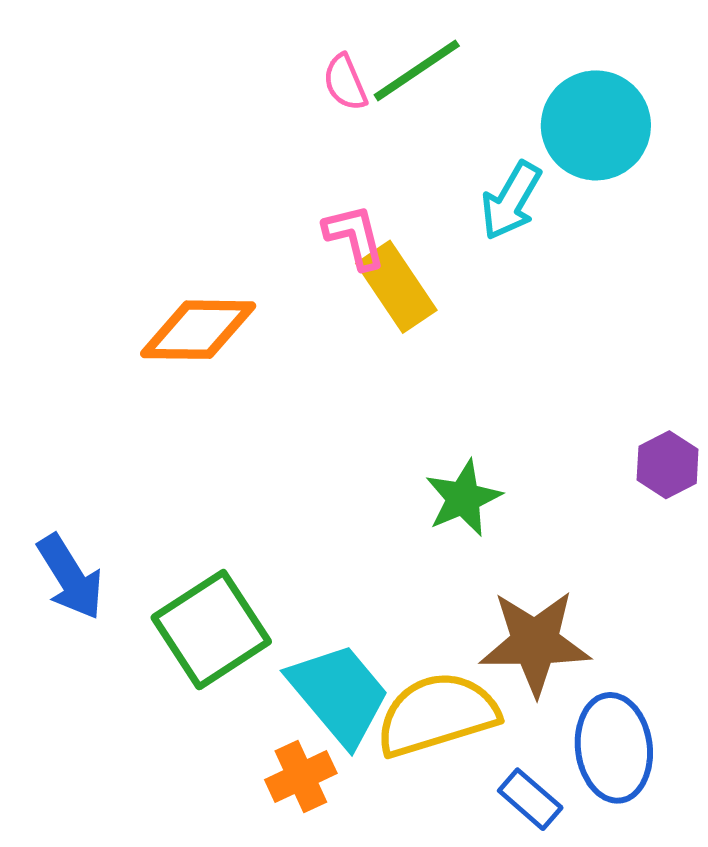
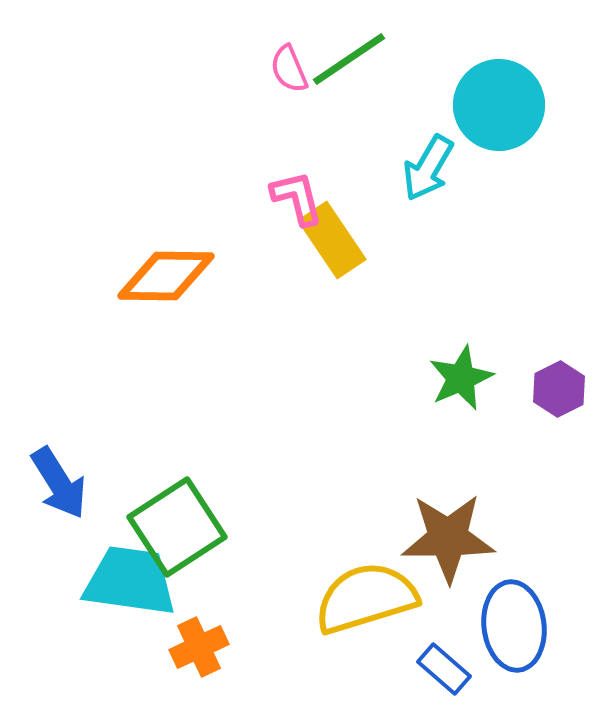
green star: (463, 498) -> (461, 378), moved
cyan trapezoid: (339, 694) -> (130, 581), moved, turned -42
orange cross: (301, 776) -> (199, 647), moved

